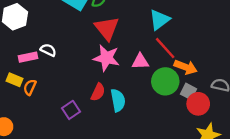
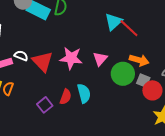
red triangle: (107, 28) -> (43, 62), moved
red line: (165, 48) -> (129, 28), moved
pink triangle: (140, 61) -> (100, 59), turned -42
red semicircle: (98, 92) -> (66, 97), moved

